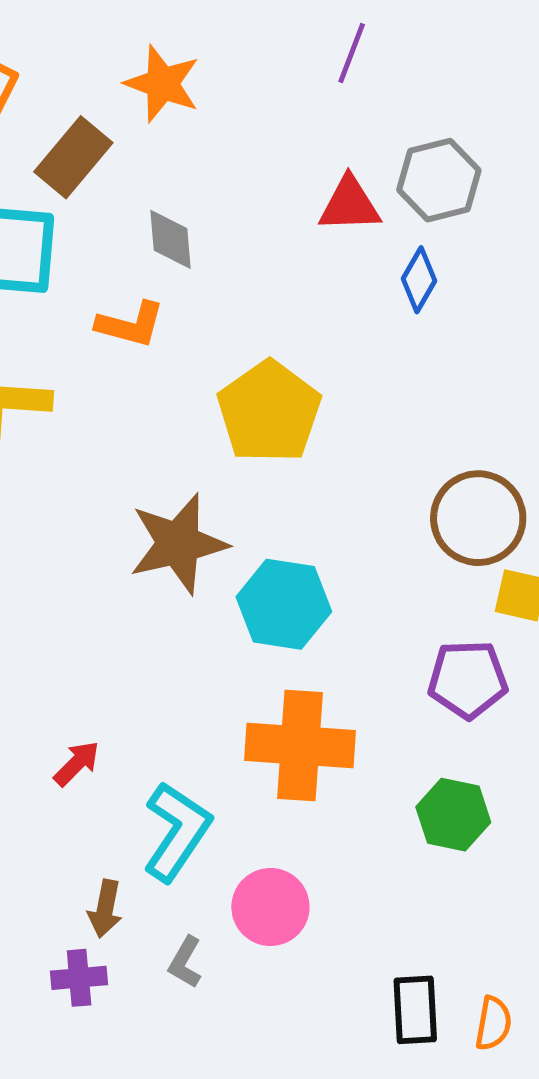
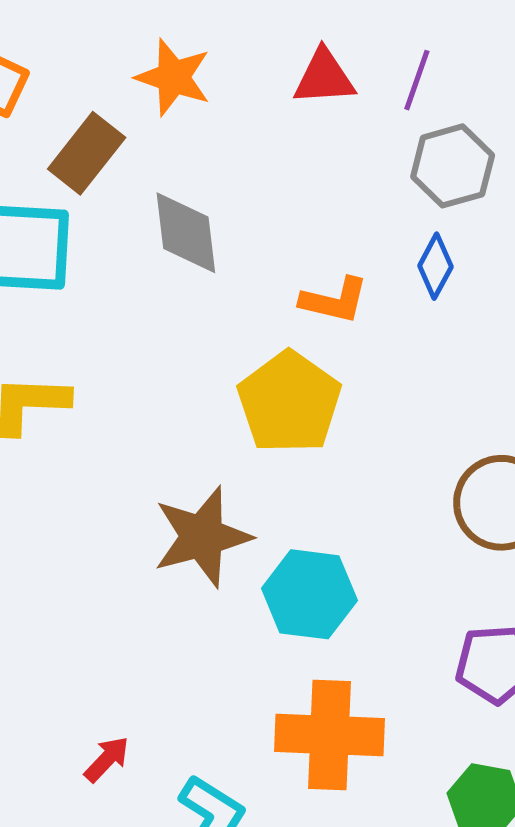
purple line: (352, 53) -> (417, 80), moved
red triangle: (349, 205) -> (324, 77), moved
gray diamond: (170, 239) -> (186, 233), size x1.4
orange L-shape: (130, 325) -> (334, 300), moved

